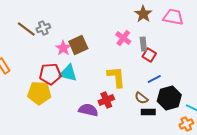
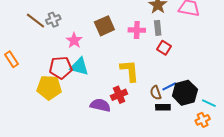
pink cross: (123, 38) -> (137, 30), turned -35
gray rectangle: (143, 44) -> (158, 28), moved
brown square: (78, 45) -> (104, 26), moved
blue line: (154, 79) -> (169, 86), moved
brown semicircle: (141, 98) -> (156, 93), turned 32

